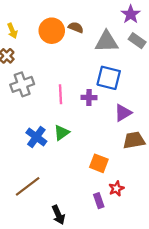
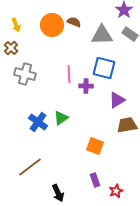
gray cross: (22, 84) -> (25, 74), turned 35
pink line: (60, 94) -> (69, 74), moved
red star: (116, 188) -> (116, 191), moved

